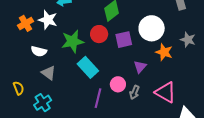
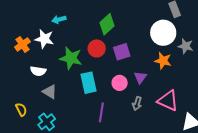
white circle: (152, 28) -> (163, 33), moved
green star: (73, 41) -> (71, 58), turned 30
cyan rectangle: (88, 67) -> (89, 83), turned 35
pink circle: (118, 84) -> (120, 83), moved

